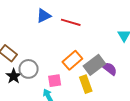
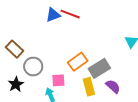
red line: (71, 22) -> (70, 14), moved
purple semicircle: (110, 69) -> (113, 86), moved
black star: (14, 76) -> (16, 84), moved

